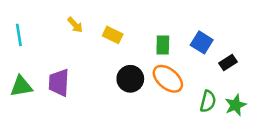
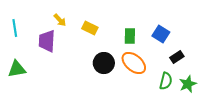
black rectangle: (228, 62) -> (177, 57), moved
purple trapezoid: (59, 83) -> (47, 41), moved

